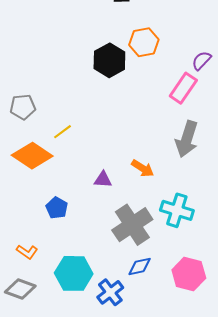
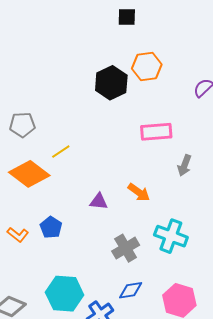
pink rectangle: (183, 88) -> (156, 132), moved, turned 48
gray arrow: (187, 139) -> (184, 165), size x0.6
gray cross: (132, 225) -> (126, 248), size x0.7
orange L-shape: (27, 252) -> (18, 235), moved

